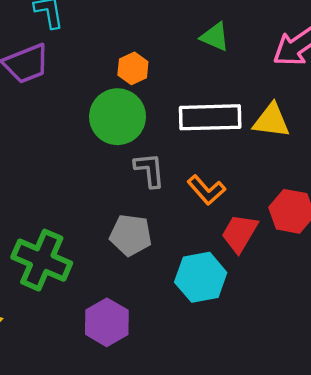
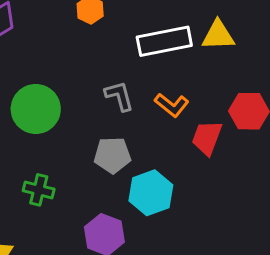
green circle: (118, 117) -> (36, 109), moved
green cross: (42, 260) -> (39, 190), size x0.6
cyan hexagon: (201, 277) -> (151, 193), moved

